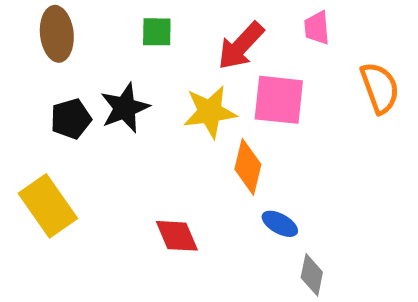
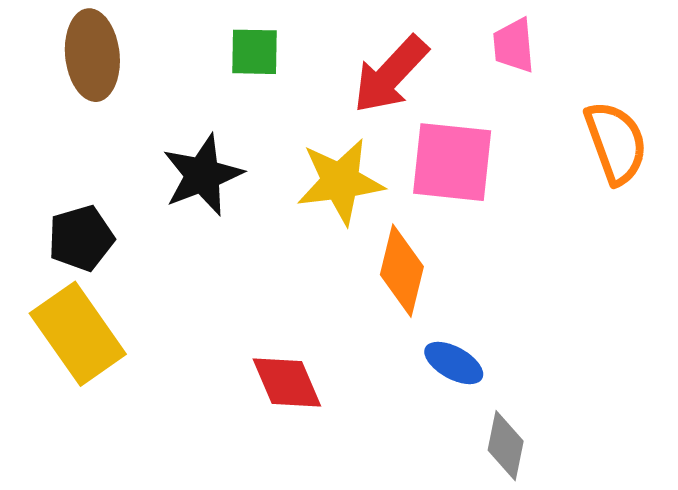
black pentagon: (71, 119) -> (81, 238), moved

